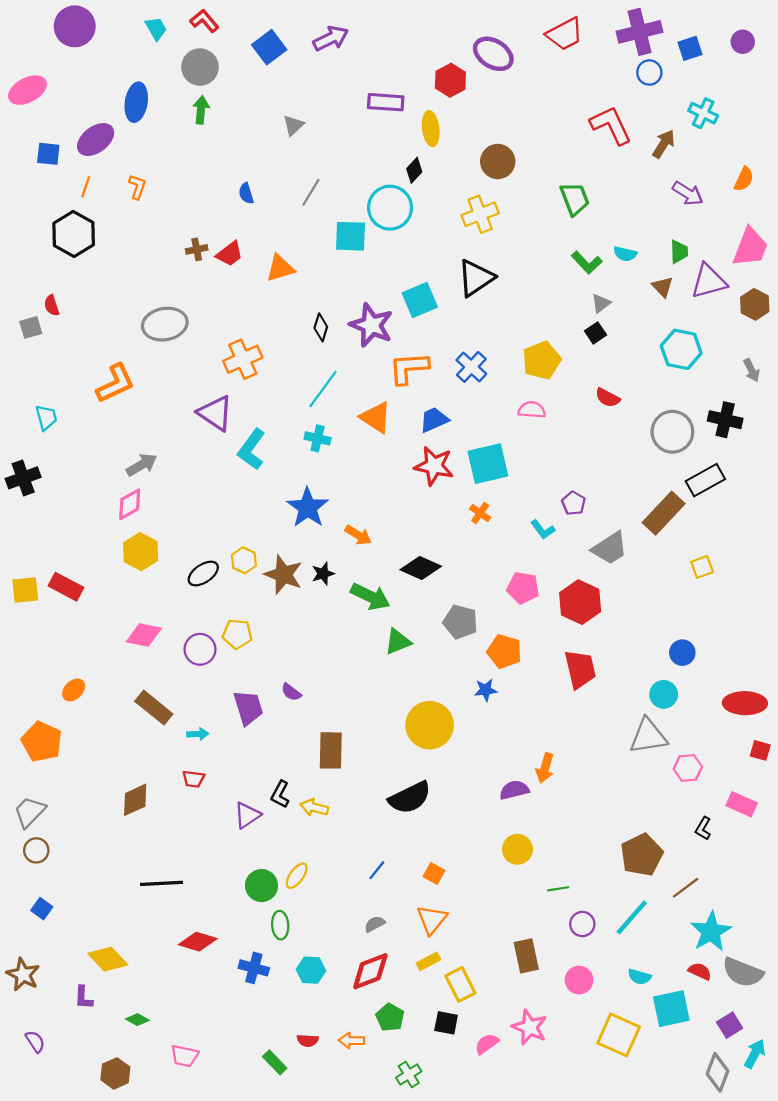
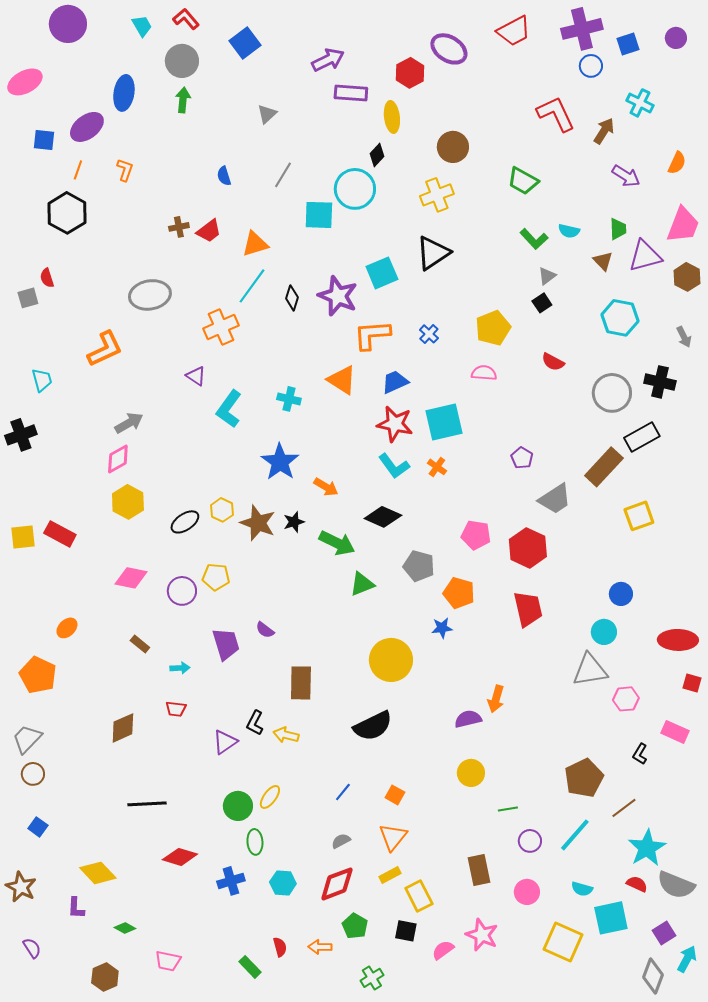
purple arrow: (331, 38) -> (328, 60), moved
green trapezoid: (575, 199) -> (523, 181), turned 140
blue cross: (471, 367) -> (429, 334), size x0.7
cyan line: (323, 389) -> (252, 286), moved
purple triangle: (215, 413) -> (196, 376), size x0.6
cyan L-shape: (543, 530) -> (394, 466), moved, size x1.4
yellow square: (702, 567) -> (639, 516), size x1.4
brown rectangle: (154, 708) -> (140, 644), size x0.6
blue cross: (254, 968) -> (231, 881), turned -32
red semicircle: (308, 1040) -> (280, 947), turned -108

